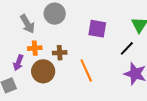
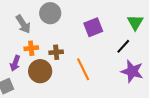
purple square: (97, 29) -> (93, 27), turned -30

